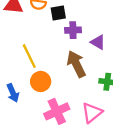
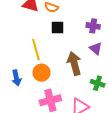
black square: (58, 13) -> (57, 28), moved
purple cross: (73, 30) -> (93, 26), moved

